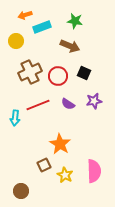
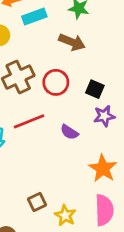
black square: (84, 73) -> (95, 89), moved
purple semicircle: (68, 104) -> (69, 132), moved
orange star: (60, 144) -> (103, 168), moved

